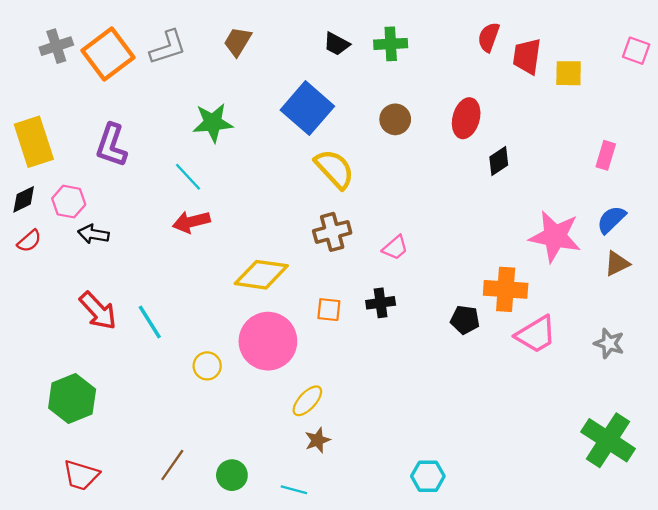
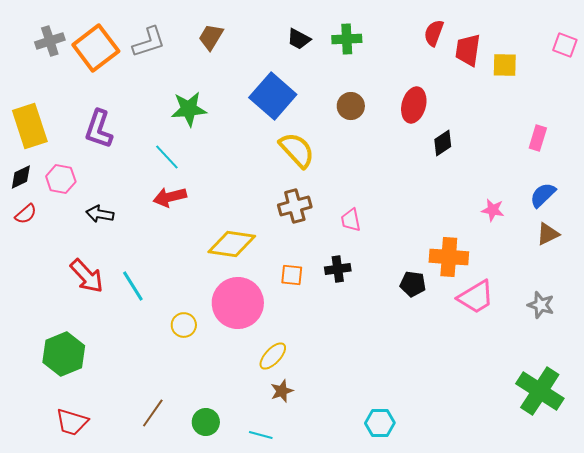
black arrow: (93, 234) -> (100, 214), moved
pink star: (555, 236) -> (493, 210), size x0.5
pink trapezoid: (395, 248) -> (351, 220), turned 120

